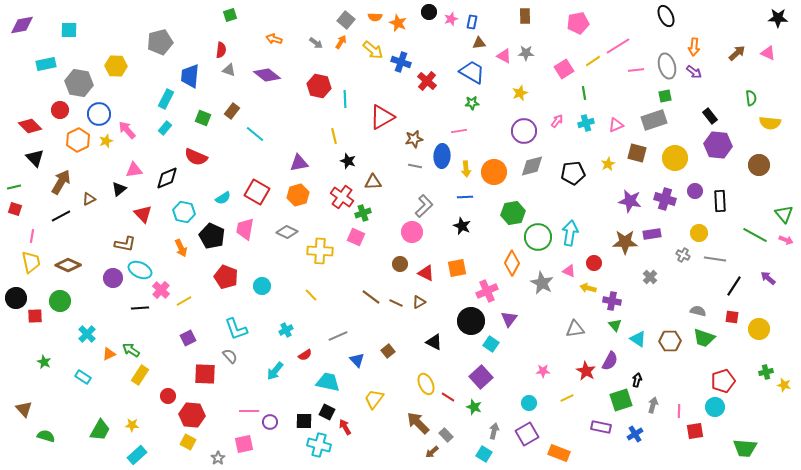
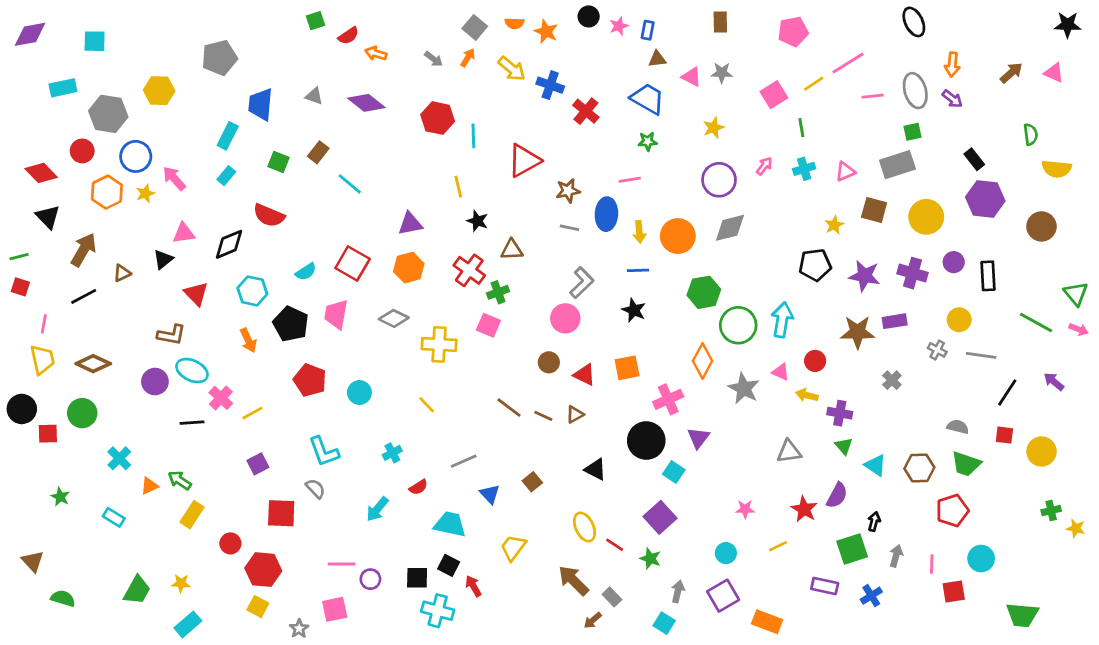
red semicircle: (221, 50) -> (348, 36), moved, turned 49
black pentagon: (573, 173) -> (815, 265), moved
red pentagon: (723, 381) -> (952, 511), moved

